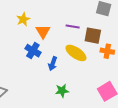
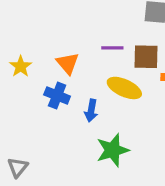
yellow star: (23, 19) -> (21, 66), moved
green star: (62, 91) -> (113, 150), size x1.5

